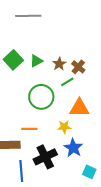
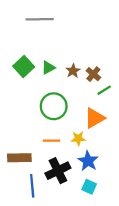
green line: (67, 82) -> (104, 90), moved
orange triangle: (79, 108) -> (94, 118), turned -30
orange line: (29, 129) -> (52, 141), moved
cyan square: (89, 172) -> (89, 187), moved

